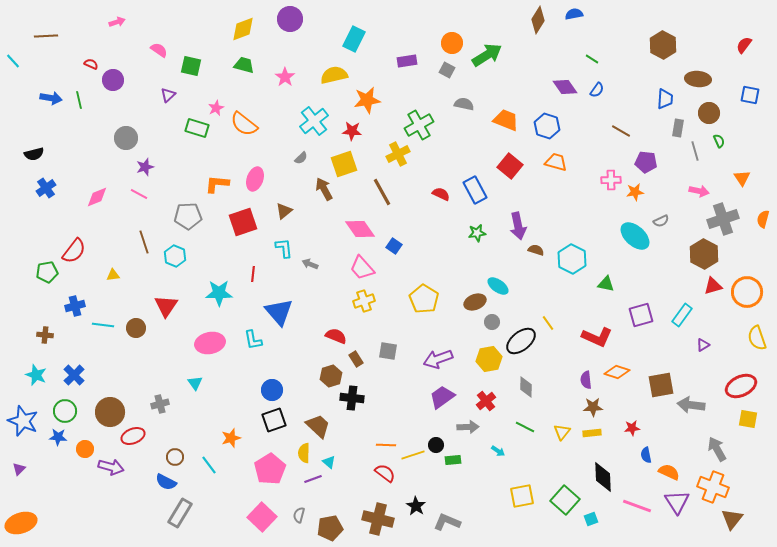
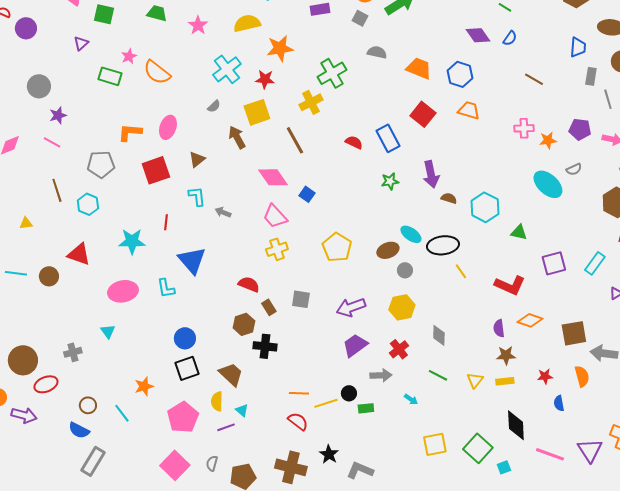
purple pentagon: (646, 162) -> (580, 129), moved
red triangle: (166, 306) -> (79, 254), turned -45
black ellipse: (521, 341) -> (443, 245), moved, turned 32
orange semicircle: (669, 472) -> (582, 376), moved, turned 50

